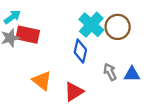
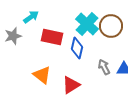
cyan arrow: (12, 17) -> (31, 17), moved
red rectangle: (28, 35) -> (52, 37), moved

